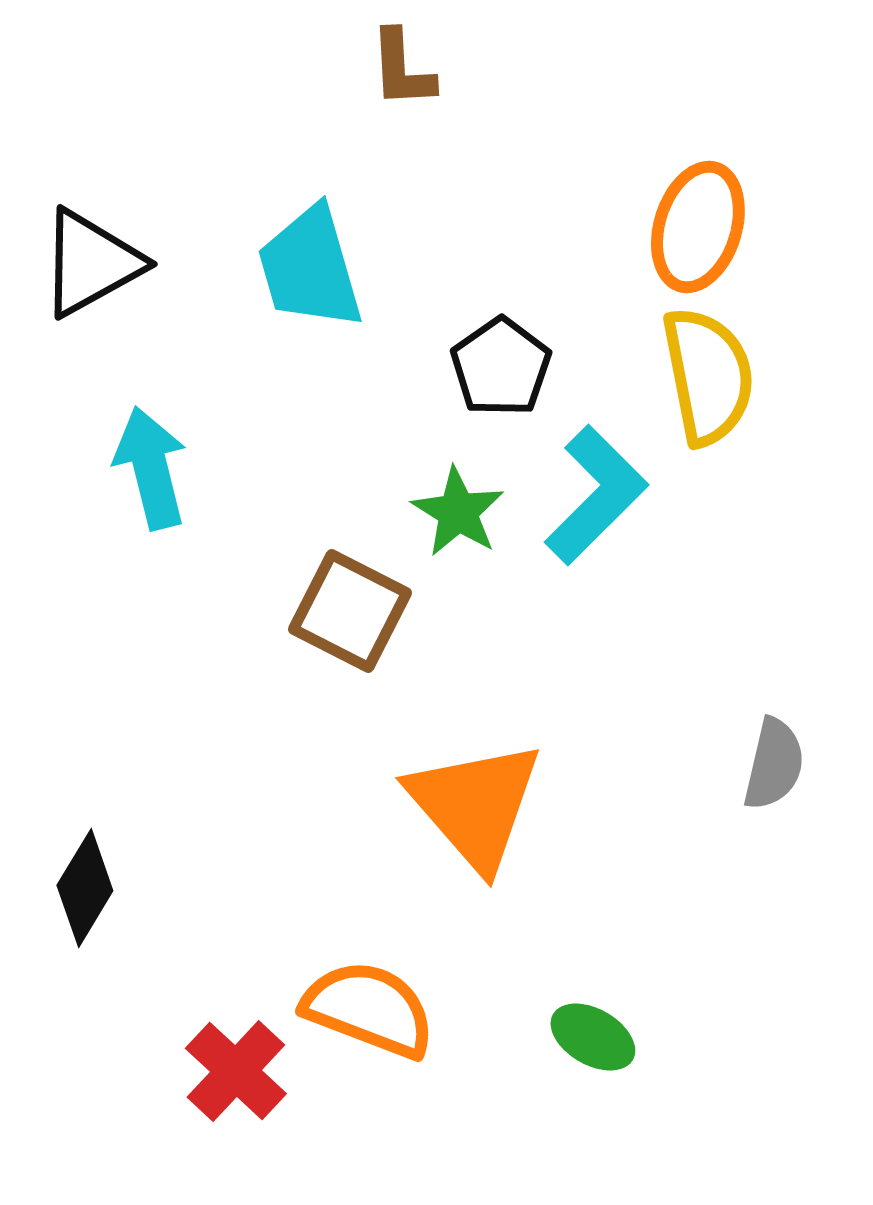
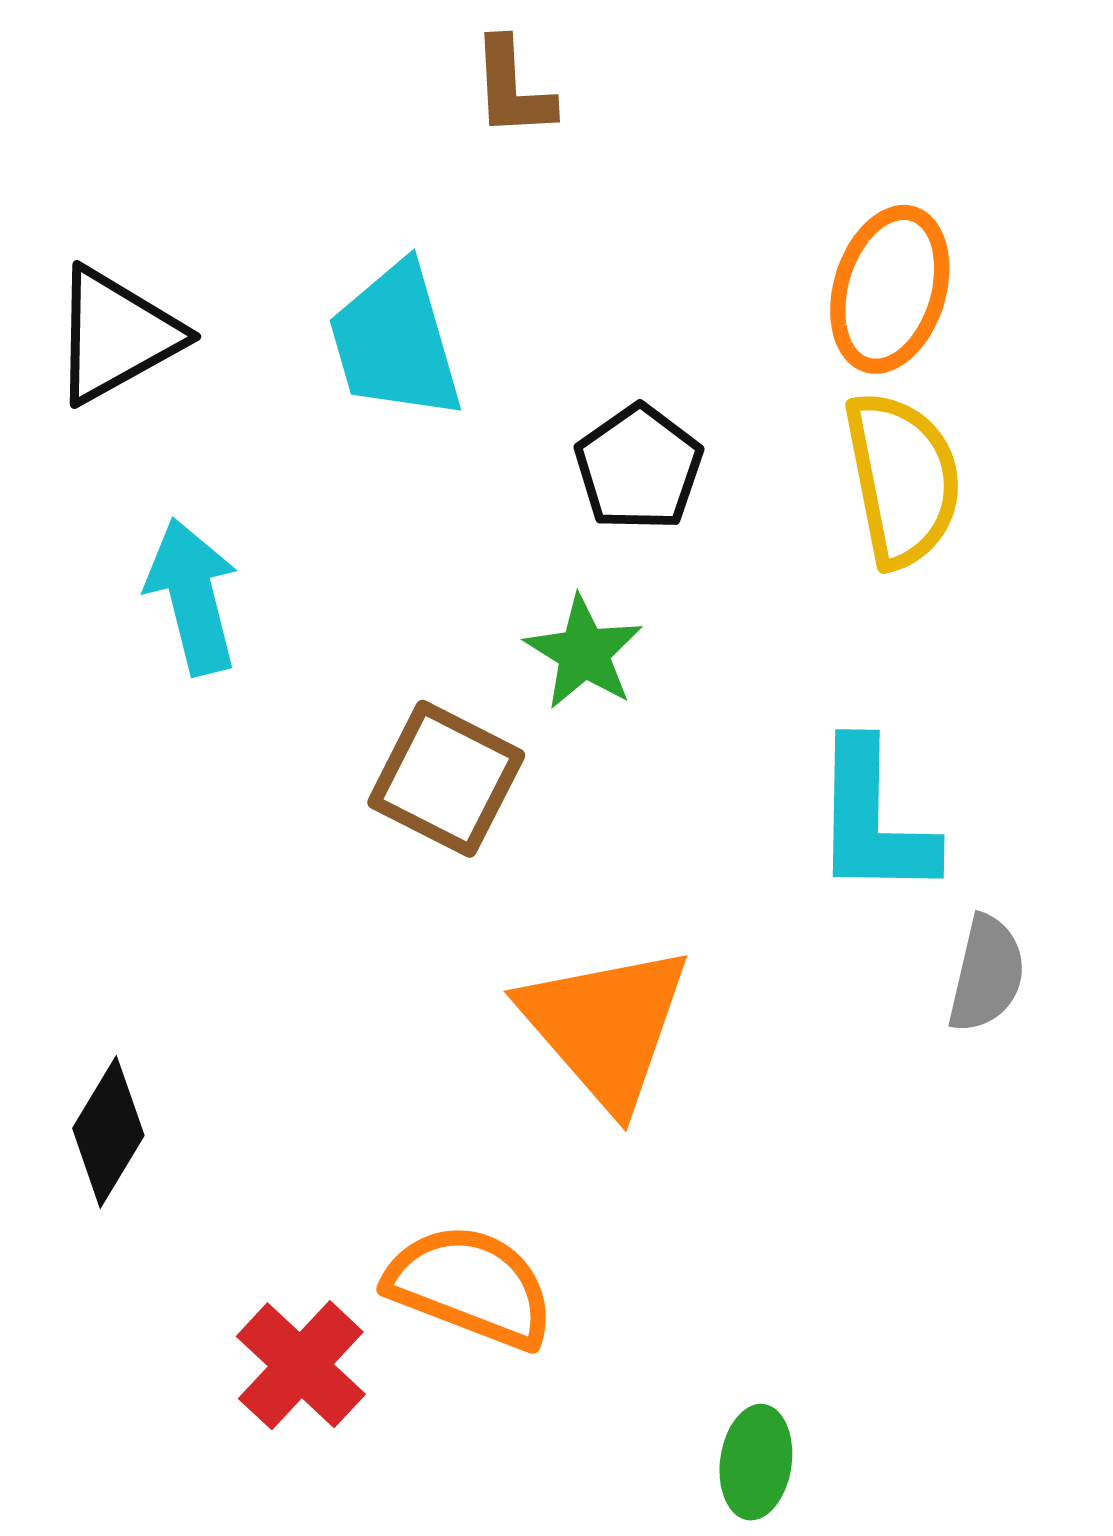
cyan L-shape: (596, 495) -> (873, 820), moved, turned 136
green ellipse: (593, 1037) -> (756, 1462), moved, turned 68

